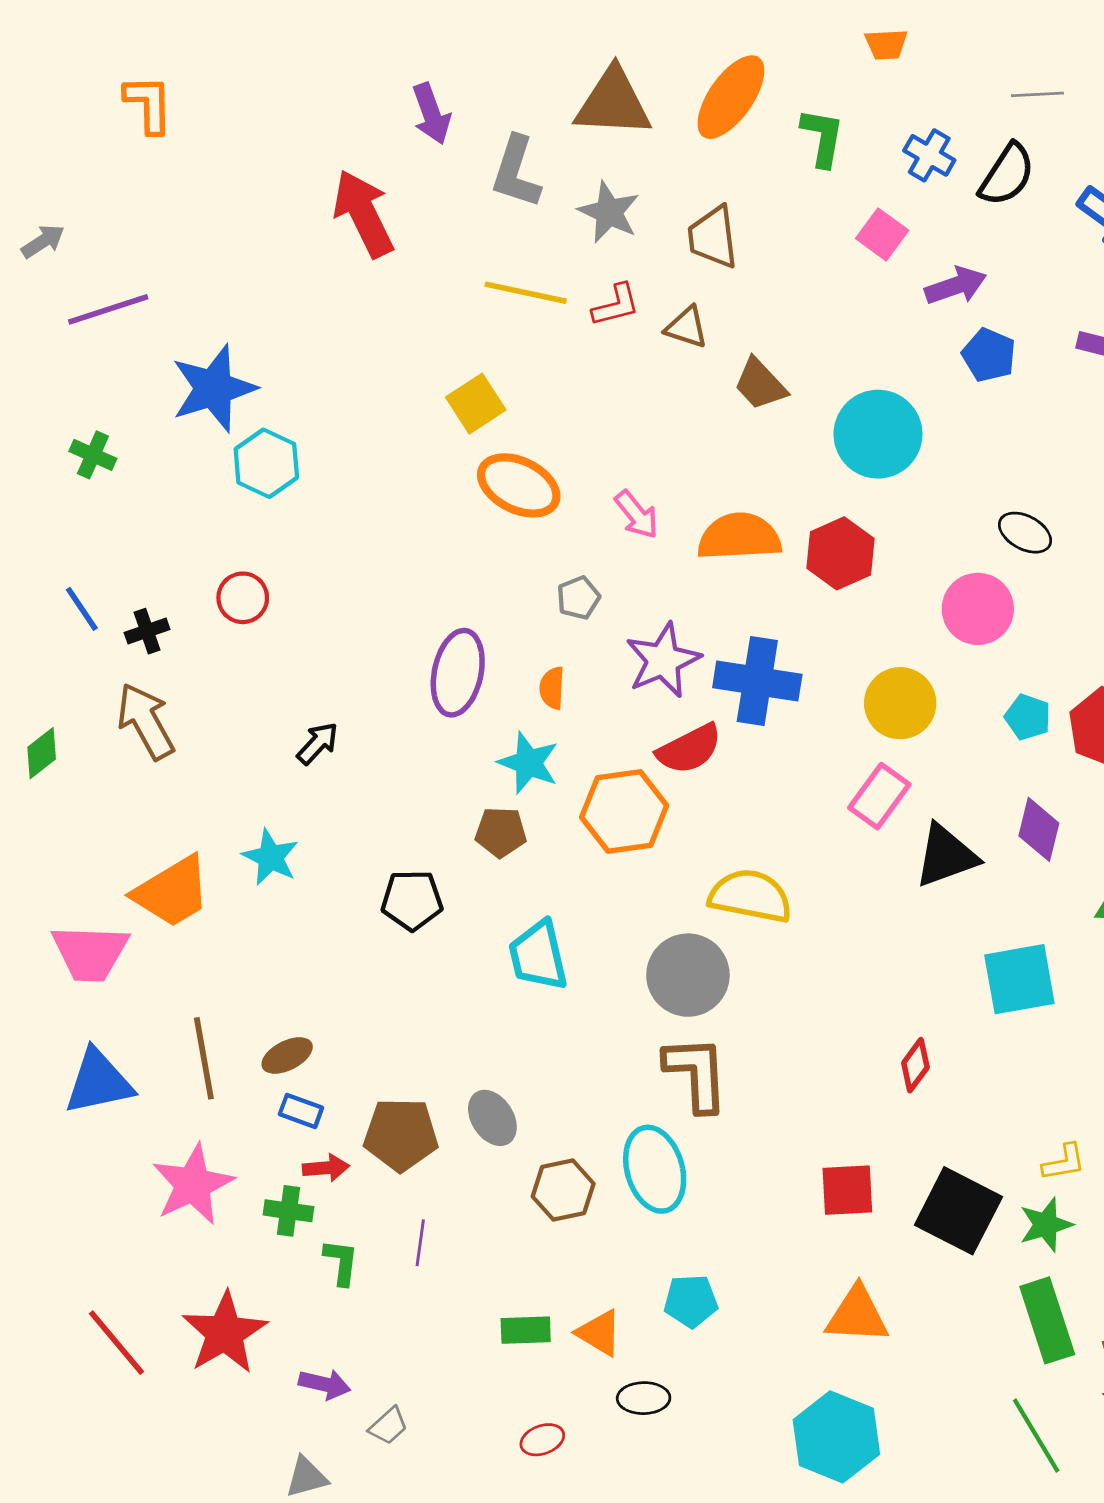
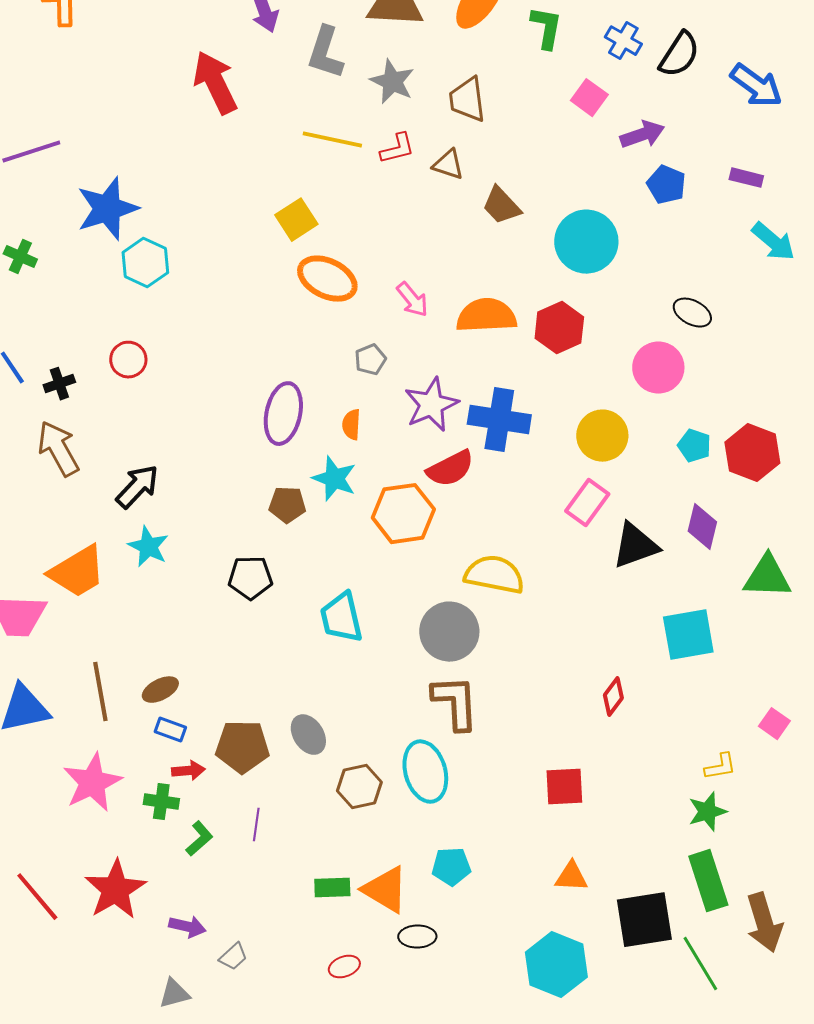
black arrow: (318, 743) -> (137, 487), moved, size x1.4
brown pentagon: (501, 832) -> (287, 505), moved
black square: (958, 1211) -> (644, 920), moved, turned -36
green L-shape: (341, 1262) -> (199, 839), turned 42
orange triangle: (857, 1315) -> (571, 877), size x0.7
orange triangle: (599, 1333) -> (385, 890), size x1.4

